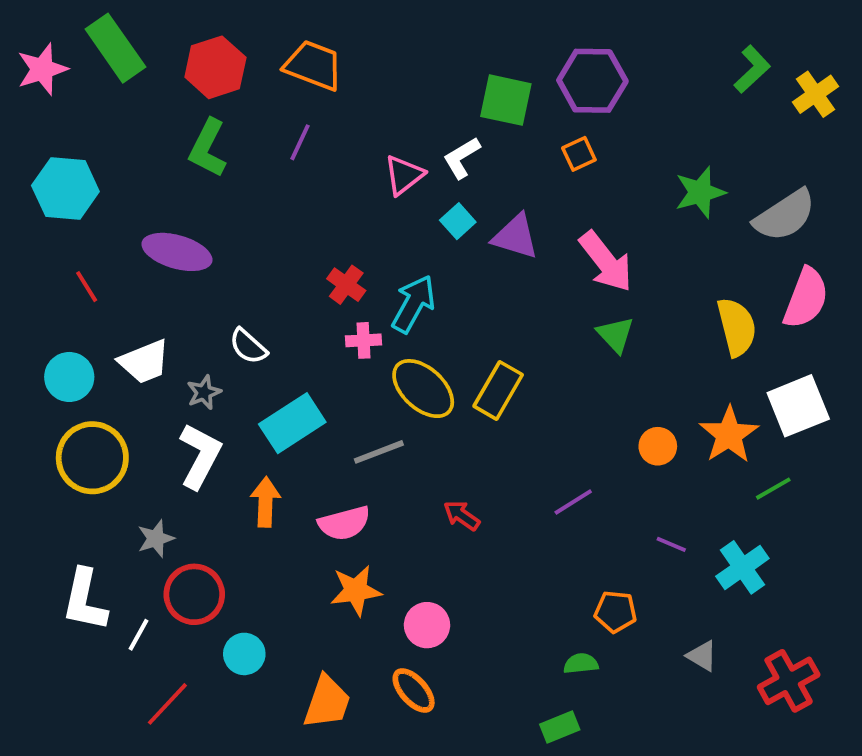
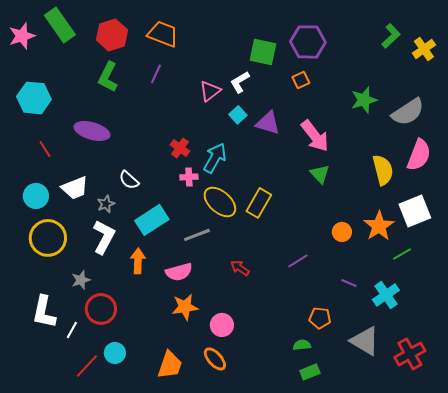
cyan circle: (244, 654) -> (115, 353), moved
gray triangle: (702, 656) -> (365, 341), size x1.8
green rectangle: (560, 727) -> (310, 372), moved

